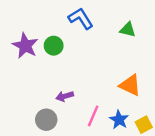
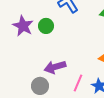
purple arrow: (65, 96) -> (55, 67), size x1.5

